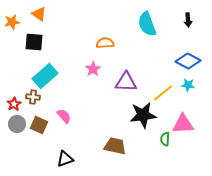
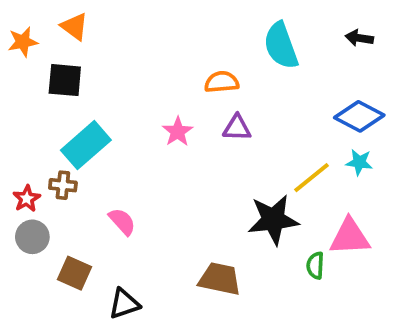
black arrow: (188, 20) -> (359, 38), turned 104
orange semicircle: (105, 43) -> (222, 82), moved
purple triangle: (126, 82) -> (237, 128), moved, size x0.7
brown square: (39, 125) -> (74, 273), moved

